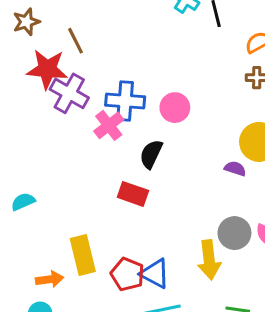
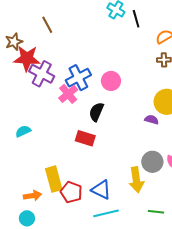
brown star: (26, 22) -> (14, 42), moved
brown line: (76, 41) -> (47, 25), moved
blue cross: (125, 101) -> (78, 78), turned -30
cyan semicircle: (23, 202) -> (23, 131), moved
red pentagon: (127, 274) -> (71, 192), moved

